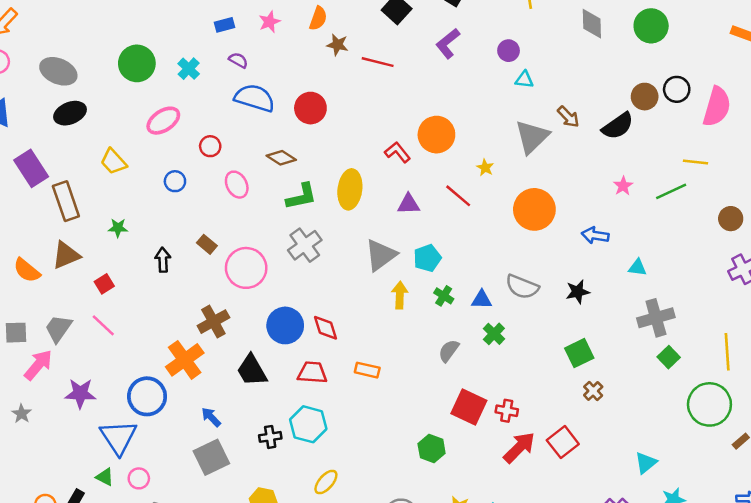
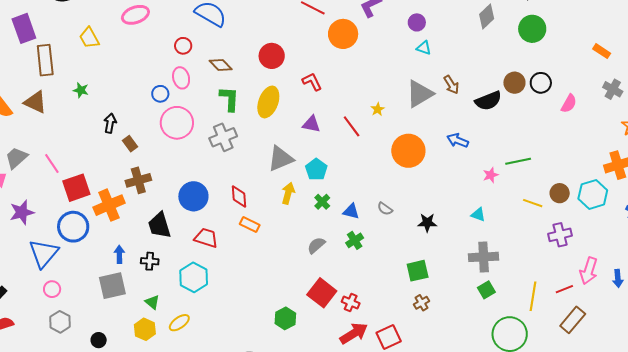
gray diamond: (592, 24) -> (487, 16), turned 35
pink semicircle: (717, 107) -> (569, 104), size x0.6
red circle: (310, 108) -> (272, 56), moved
orange circle: (436, 135) -> (343, 34), moved
red circle: (210, 146) -> (183, 46), moved
yellow line: (695, 162) -> (533, 203), moved
blue circle: (175, 181) -> (160, 94), moved
pink star: (623, 186) -> (491, 175), moved
green L-shape: (301, 196) -> (229, 99), turned -88
blue arrow: (595, 235) -> (458, 140), moved
brown rectangle: (207, 244) -> (130, 144), moved
brown triangle: (66, 255) -> (35, 102), turned 35
cyan pentagon: (427, 258) -> (316, 169), turned -30
pink circle: (246, 268) -> (177, 123), moved
red square: (104, 284) -> (76, 188), moved, size x1.8
gray semicircle: (522, 287) -> (385, 209), size x0.6
red diamond: (325, 328) -> (239, 197), moved
orange rectangle: (367, 370) -> (250, 225), moved
purple star: (80, 393) -> (22, 212), turned -30
blue arrow: (211, 417) -> (119, 254), turned 30
black cross: (270, 437) -> (150, 261), moved
green triangle: (105, 477) -> (152, 302), moved
yellow ellipse: (326, 482) -> (179, 323), moved

